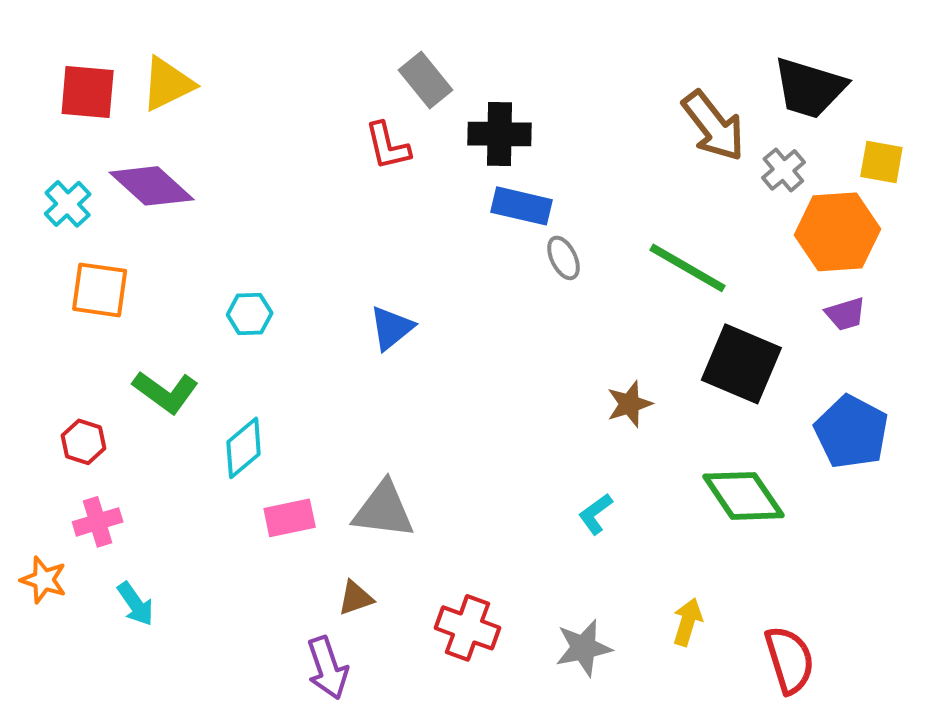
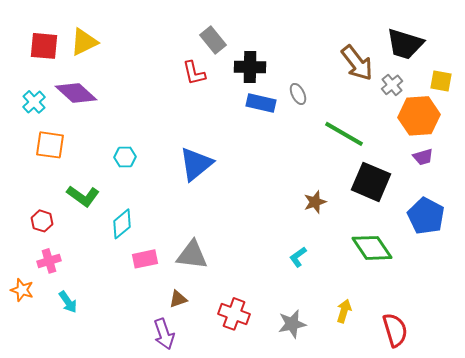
gray ellipse: (563, 258) -> (298, 94), moved
blue triangle: (392, 328) -> (196, 164), size x1.5

